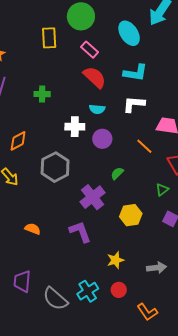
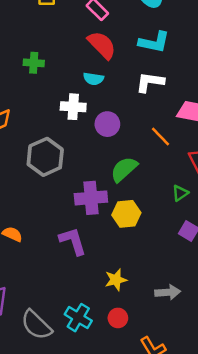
cyan semicircle: (97, 109) -> (93, 79), moved
green semicircle: (117, 173) -> (124, 169), size x1.6
purple cross: (93, 197) -> (91, 198), turned 30
yellow hexagon: (131, 215) -> (126, 214), moved
cyan cross: (88, 291) -> (78, 318), turned -30

